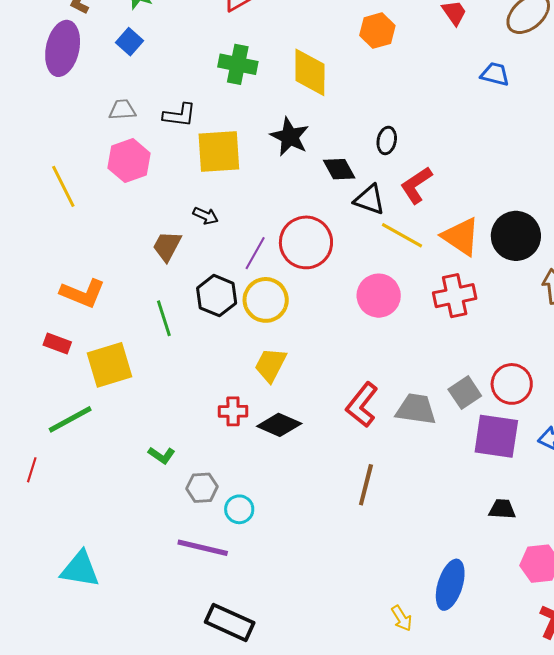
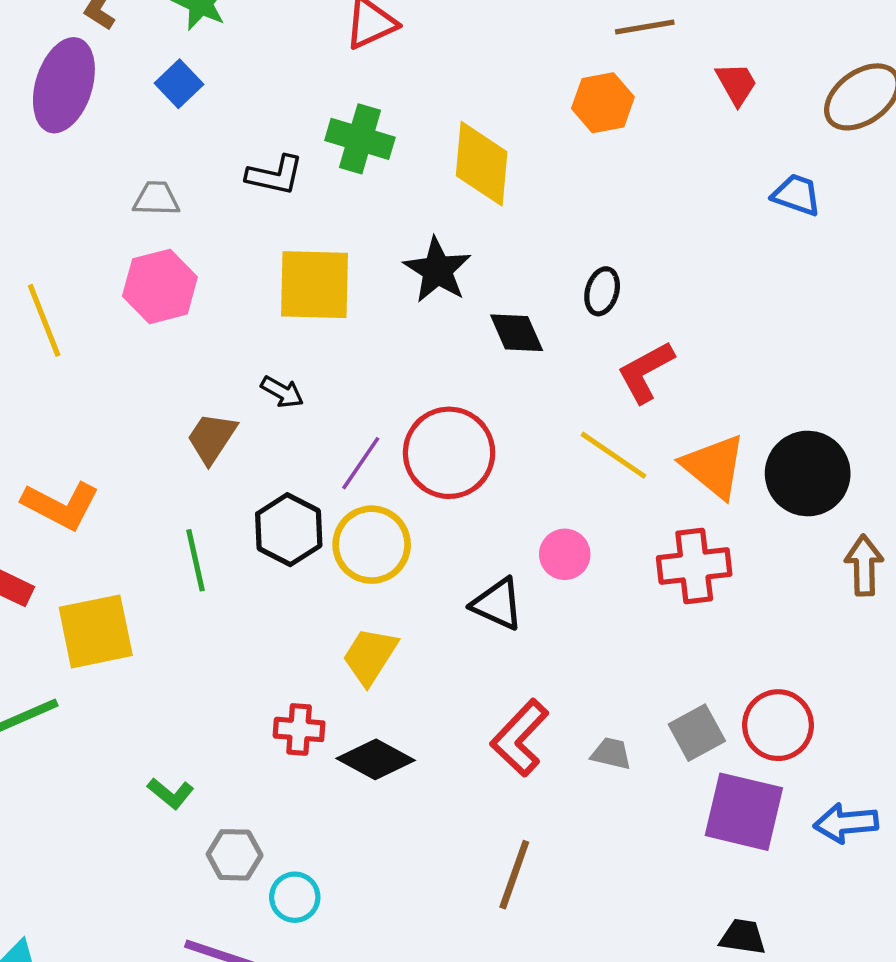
black L-shape: (179, 115) -> (275, 175), moved
black triangle: (369, 200) -> (497, 604), moved
pink circle: (379, 296) -> (565, 554), size x0.7
gray trapezoid: (416, 409) -> (611, 753), size x0.6

